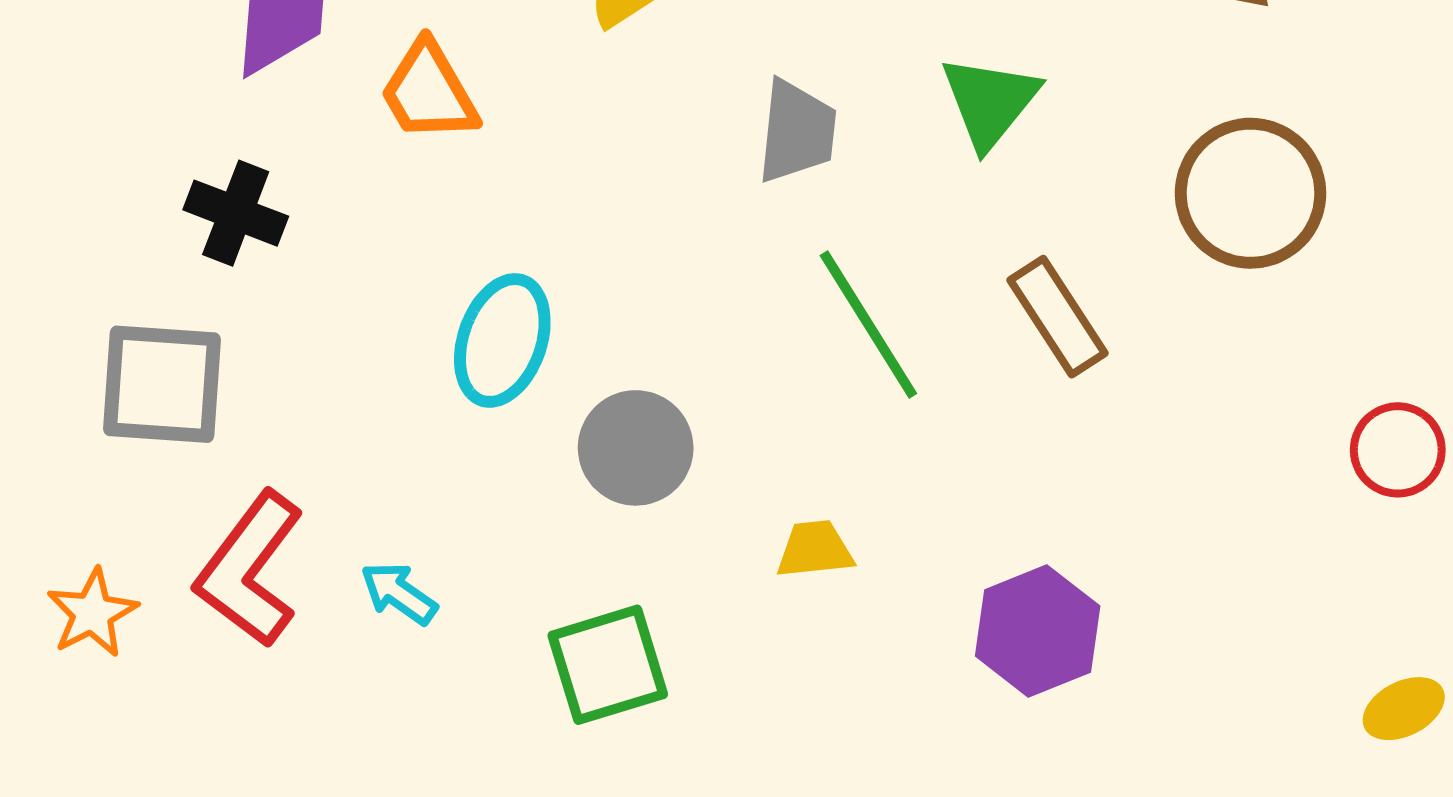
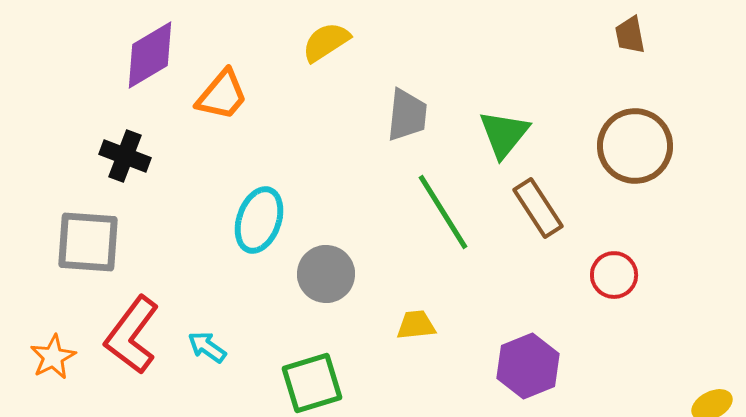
orange trapezoid: (429, 92) -> (222, 95), turned -110
green triangle: (990, 102) -> (504, 134), moved
red circle: (1398, 450) -> (614, 275), moved

